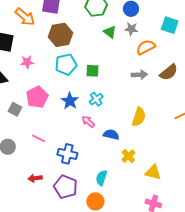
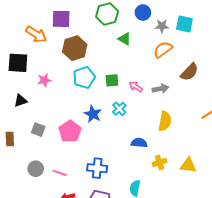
gray star: (131, 29) -> (162, 26), moved
gray arrow: (139, 75) -> (160, 89), moved
pink pentagon: (37, 97) -> (70, 131), moved
pink arrow: (88, 122) -> (136, 87), moved
pink line: (39, 138) -> (59, 173), moved
yellow cross: (128, 156) -> (159, 162), turned 32
yellow triangle: (153, 172) -> (188, 165), moved

